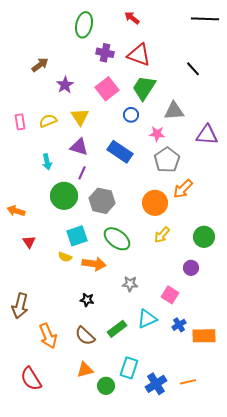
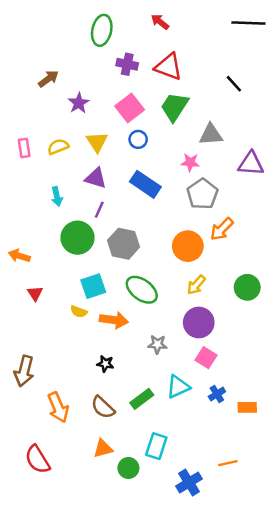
blue circle: (131, 115) -> (138, 139), moved
purple circle: (191, 268) -> (199, 322), moved, size x1.6
orange rectangle: (204, 336) -> (247, 407), size x0.7
blue cross: (156, 384) -> (189, 483), moved

